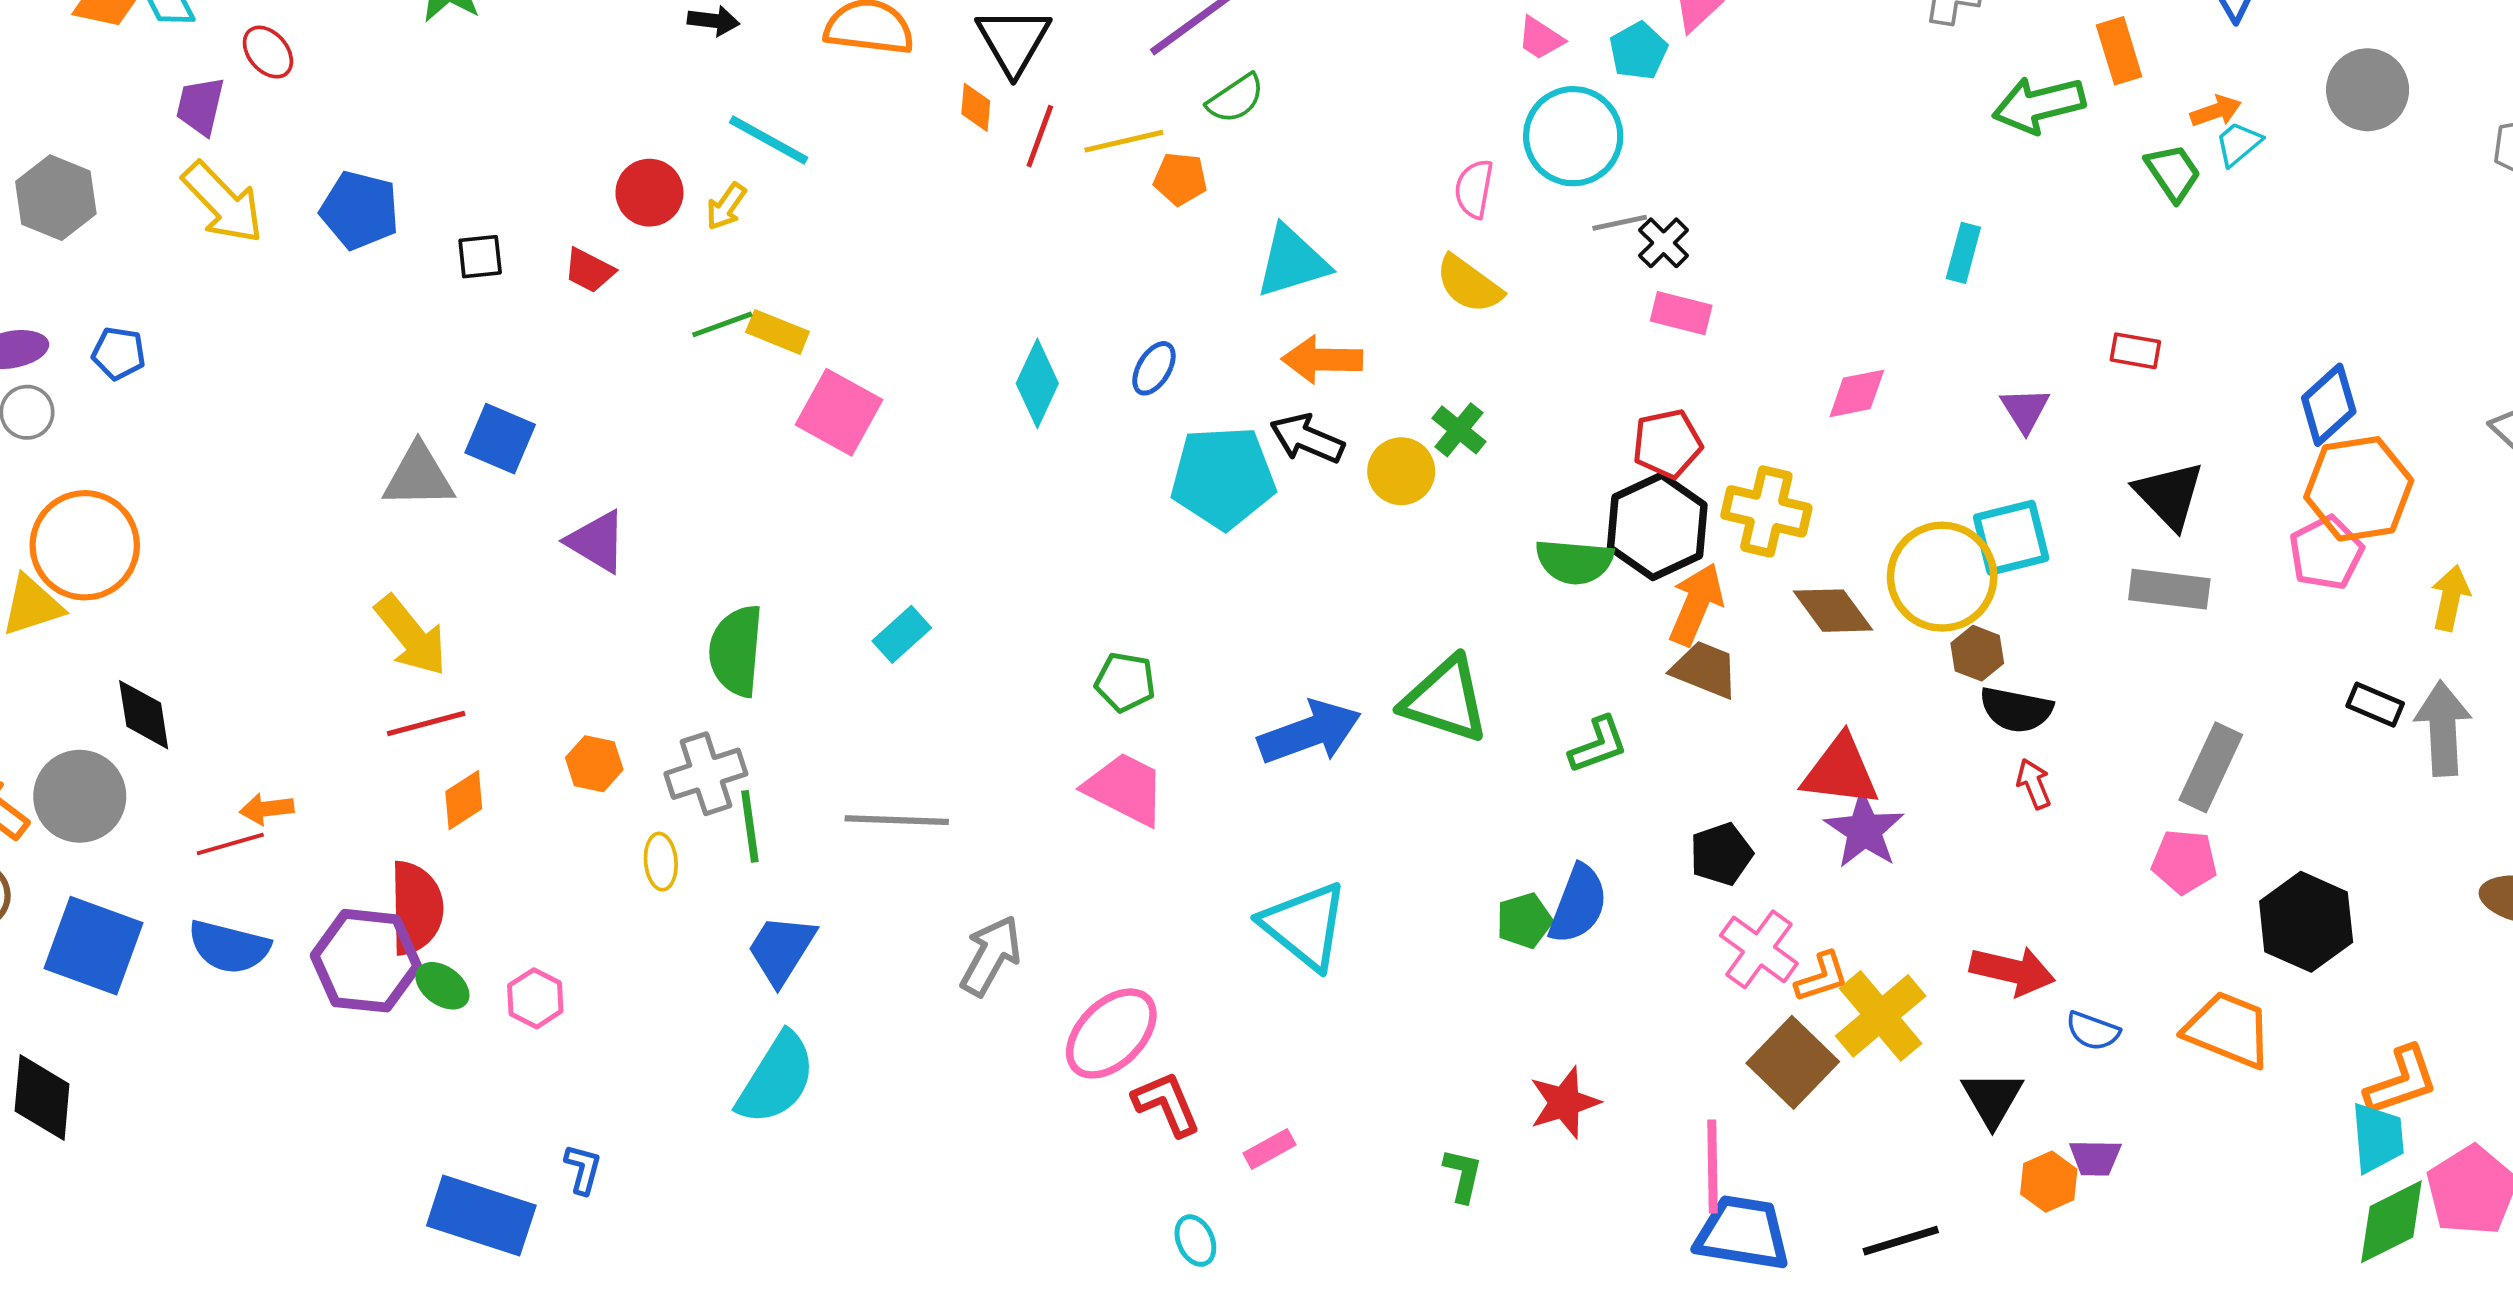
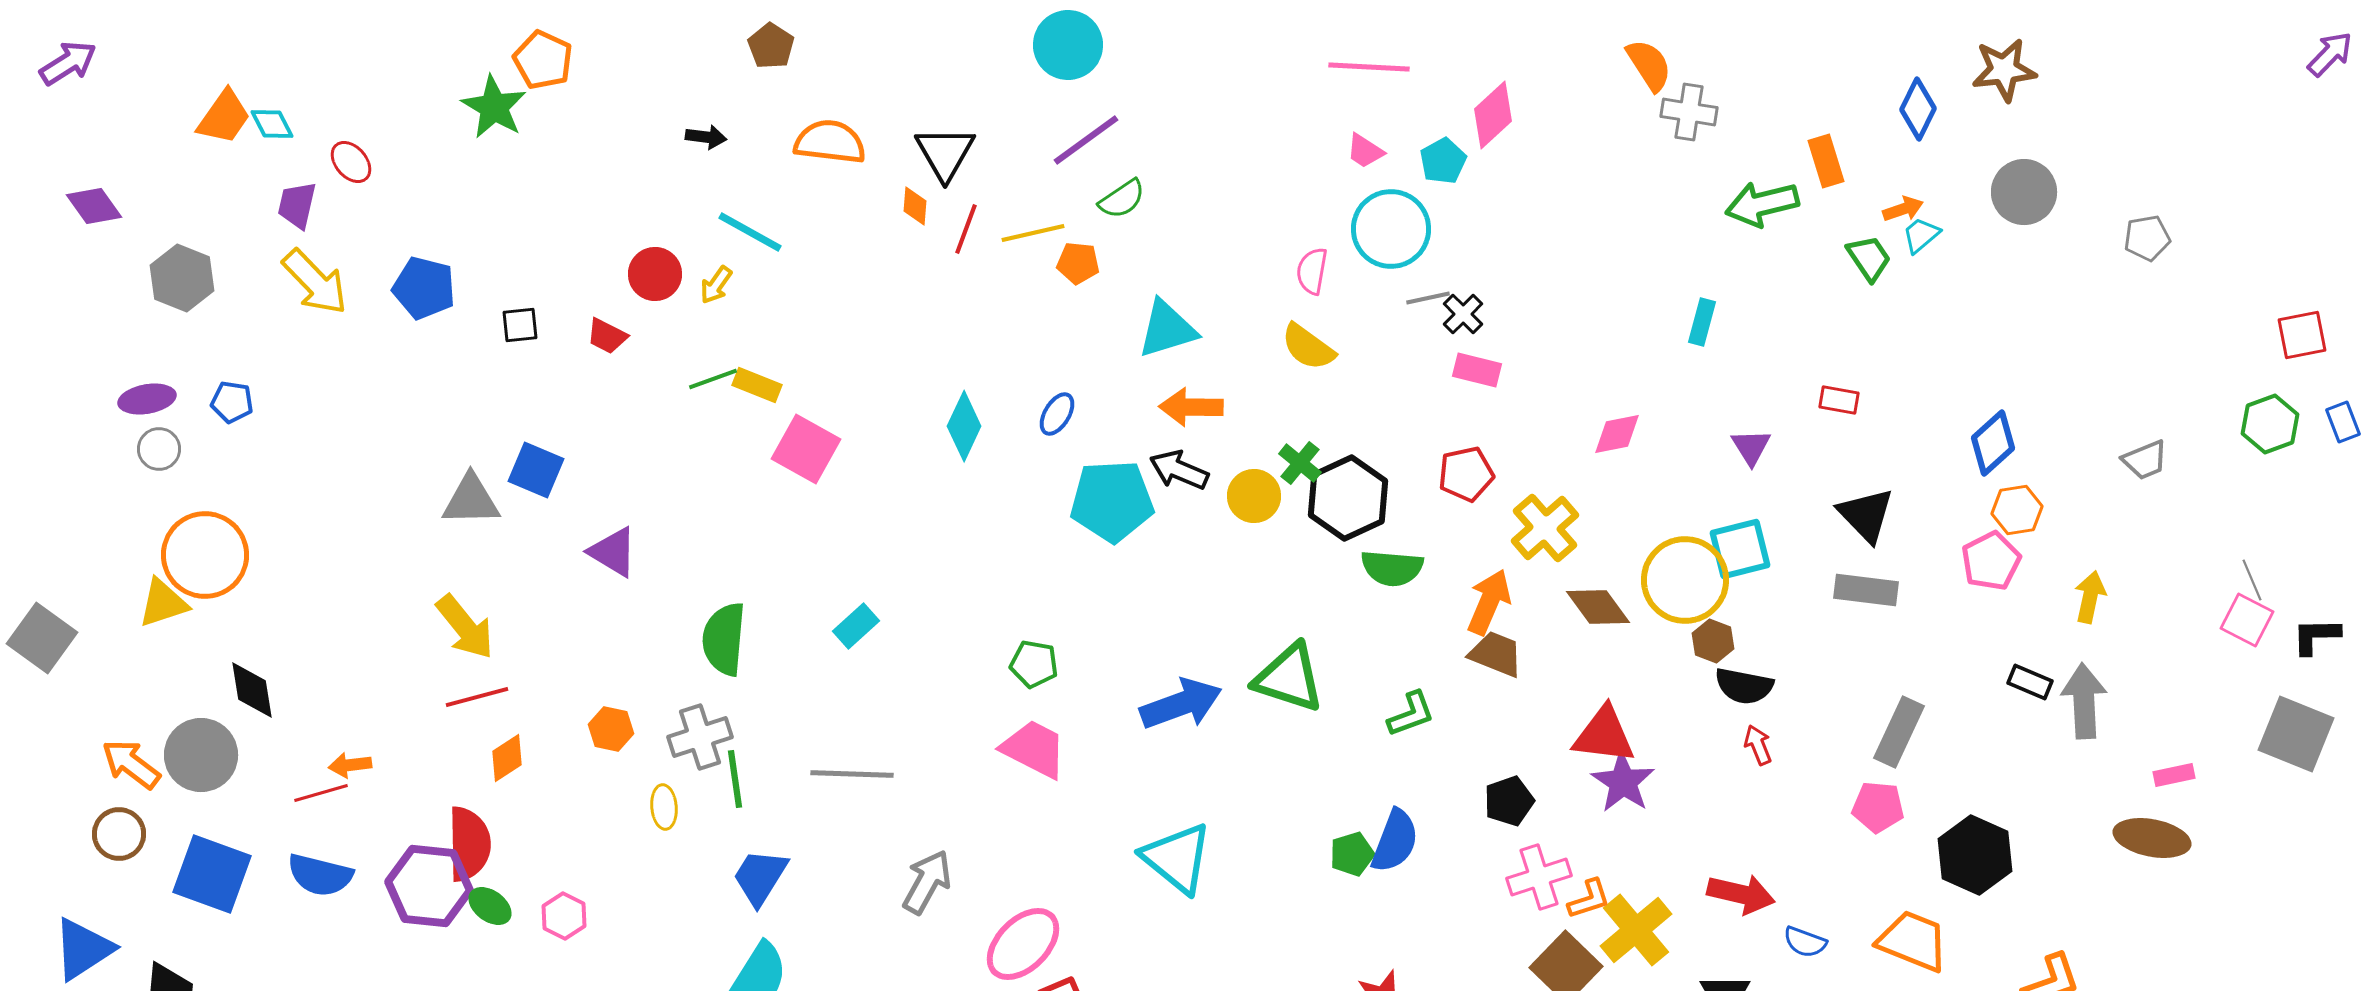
orange hexagon: (2359, 489) -> (2017, 510), size x0.6
yellow cross: (1766, 511) -> (1545, 528), turned 36
black hexagon: (1657, 526) -> (1348, 498), moved
pink cross: (1759, 949) -> (1539, 877), turned 36

